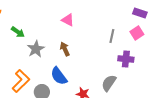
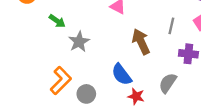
brown arrow: (65, 49) -> (141, 42), moved, size x1.5
blue semicircle: (59, 76) -> (122, 74), moved

